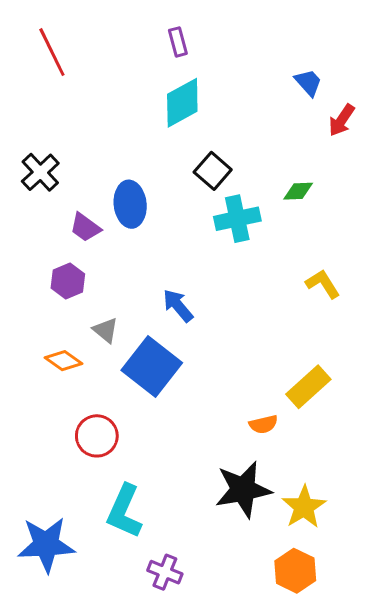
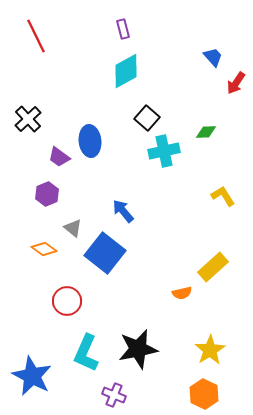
black star: (243, 490) -> (138, 349), moved
blue star: (46, 545) -> (32, 376), turned 30

